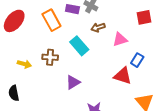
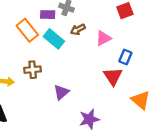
cyan rectangle: (79, 46) -> (54, 39), moved
red triangle: (123, 76) -> (113, 76), turned 48

